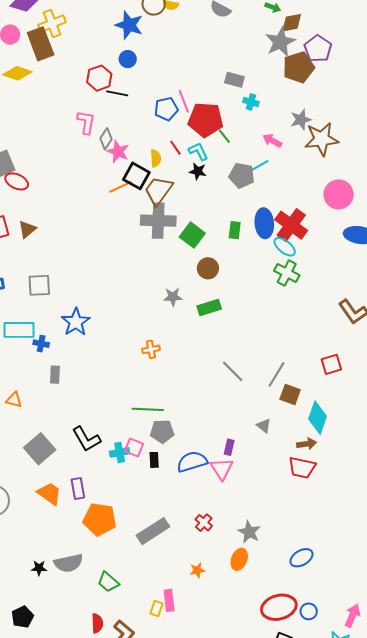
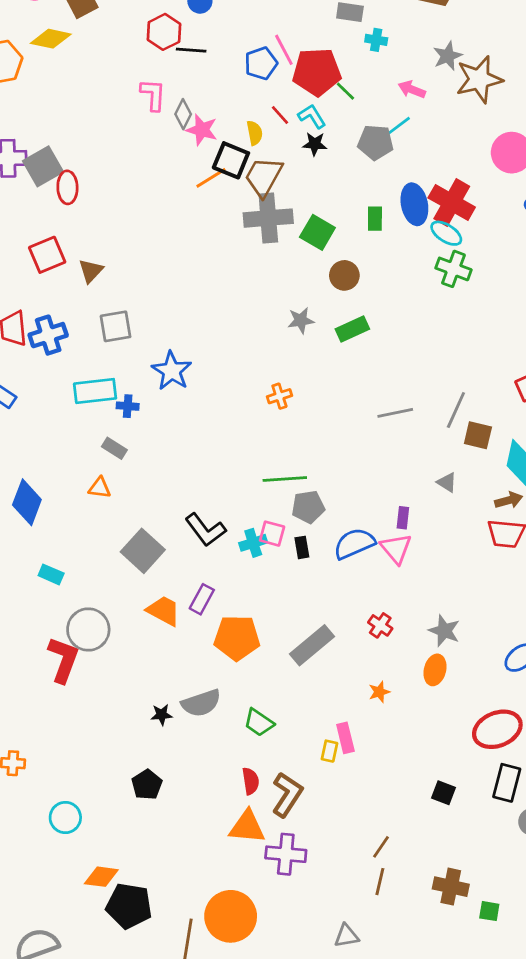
red ellipse: (17, 181) -> (67, 187), turned 70
brown triangle: (27, 229) -> (91, 271), moved
gray line: (233, 371) -> (395, 413), turned -50
gray rectangle: (55, 375) -> (114, 448), moved, turned -54
purple rectangle: (78, 489) -> (202, 599), turned 45

